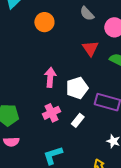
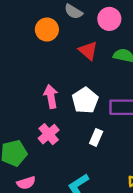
orange circle: (44, 22) -> (47, 30), moved
pink cross: (52, 113) -> (49, 134), moved

